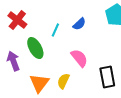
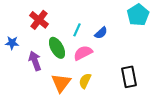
blue semicircle: (79, 24) -> (101, 33), moved
pink semicircle: (79, 58) -> (83, 53), moved, turned -78

